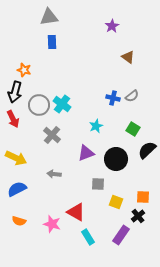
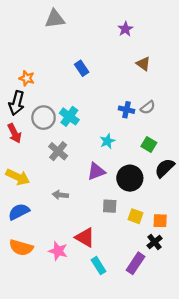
blue rectangle: (52, 42) -> (82, 68), moved, turned -32
yellow square: (116, 202) -> (135, 216), moved
orange semicircle: (19, 221) -> (21, 248), size x1.5

